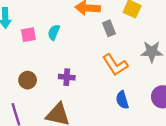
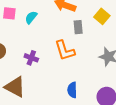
orange L-shape: (115, 65) -> (65, 50), moved

